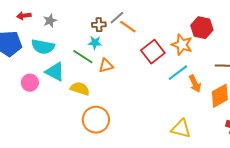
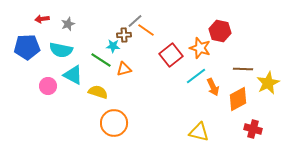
brown cross: (99, 25) -> (124, 35), moved

